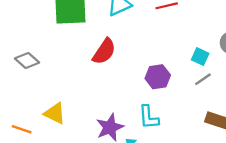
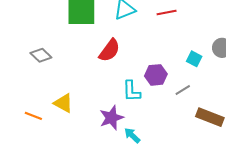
gray line: (203, 79) -> (183, 90), moved
cyan L-shape: (149, 117) -> (132, 91), moved

